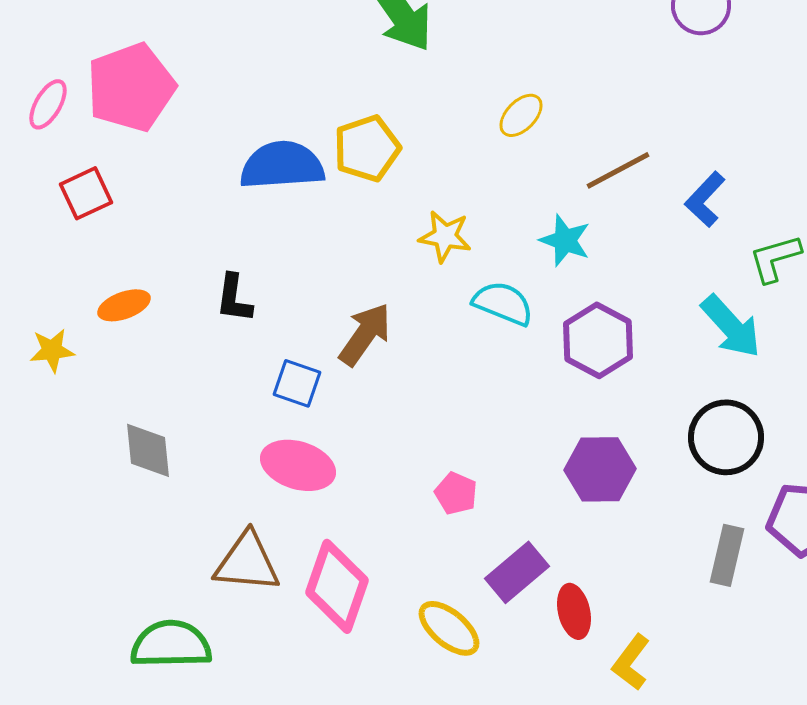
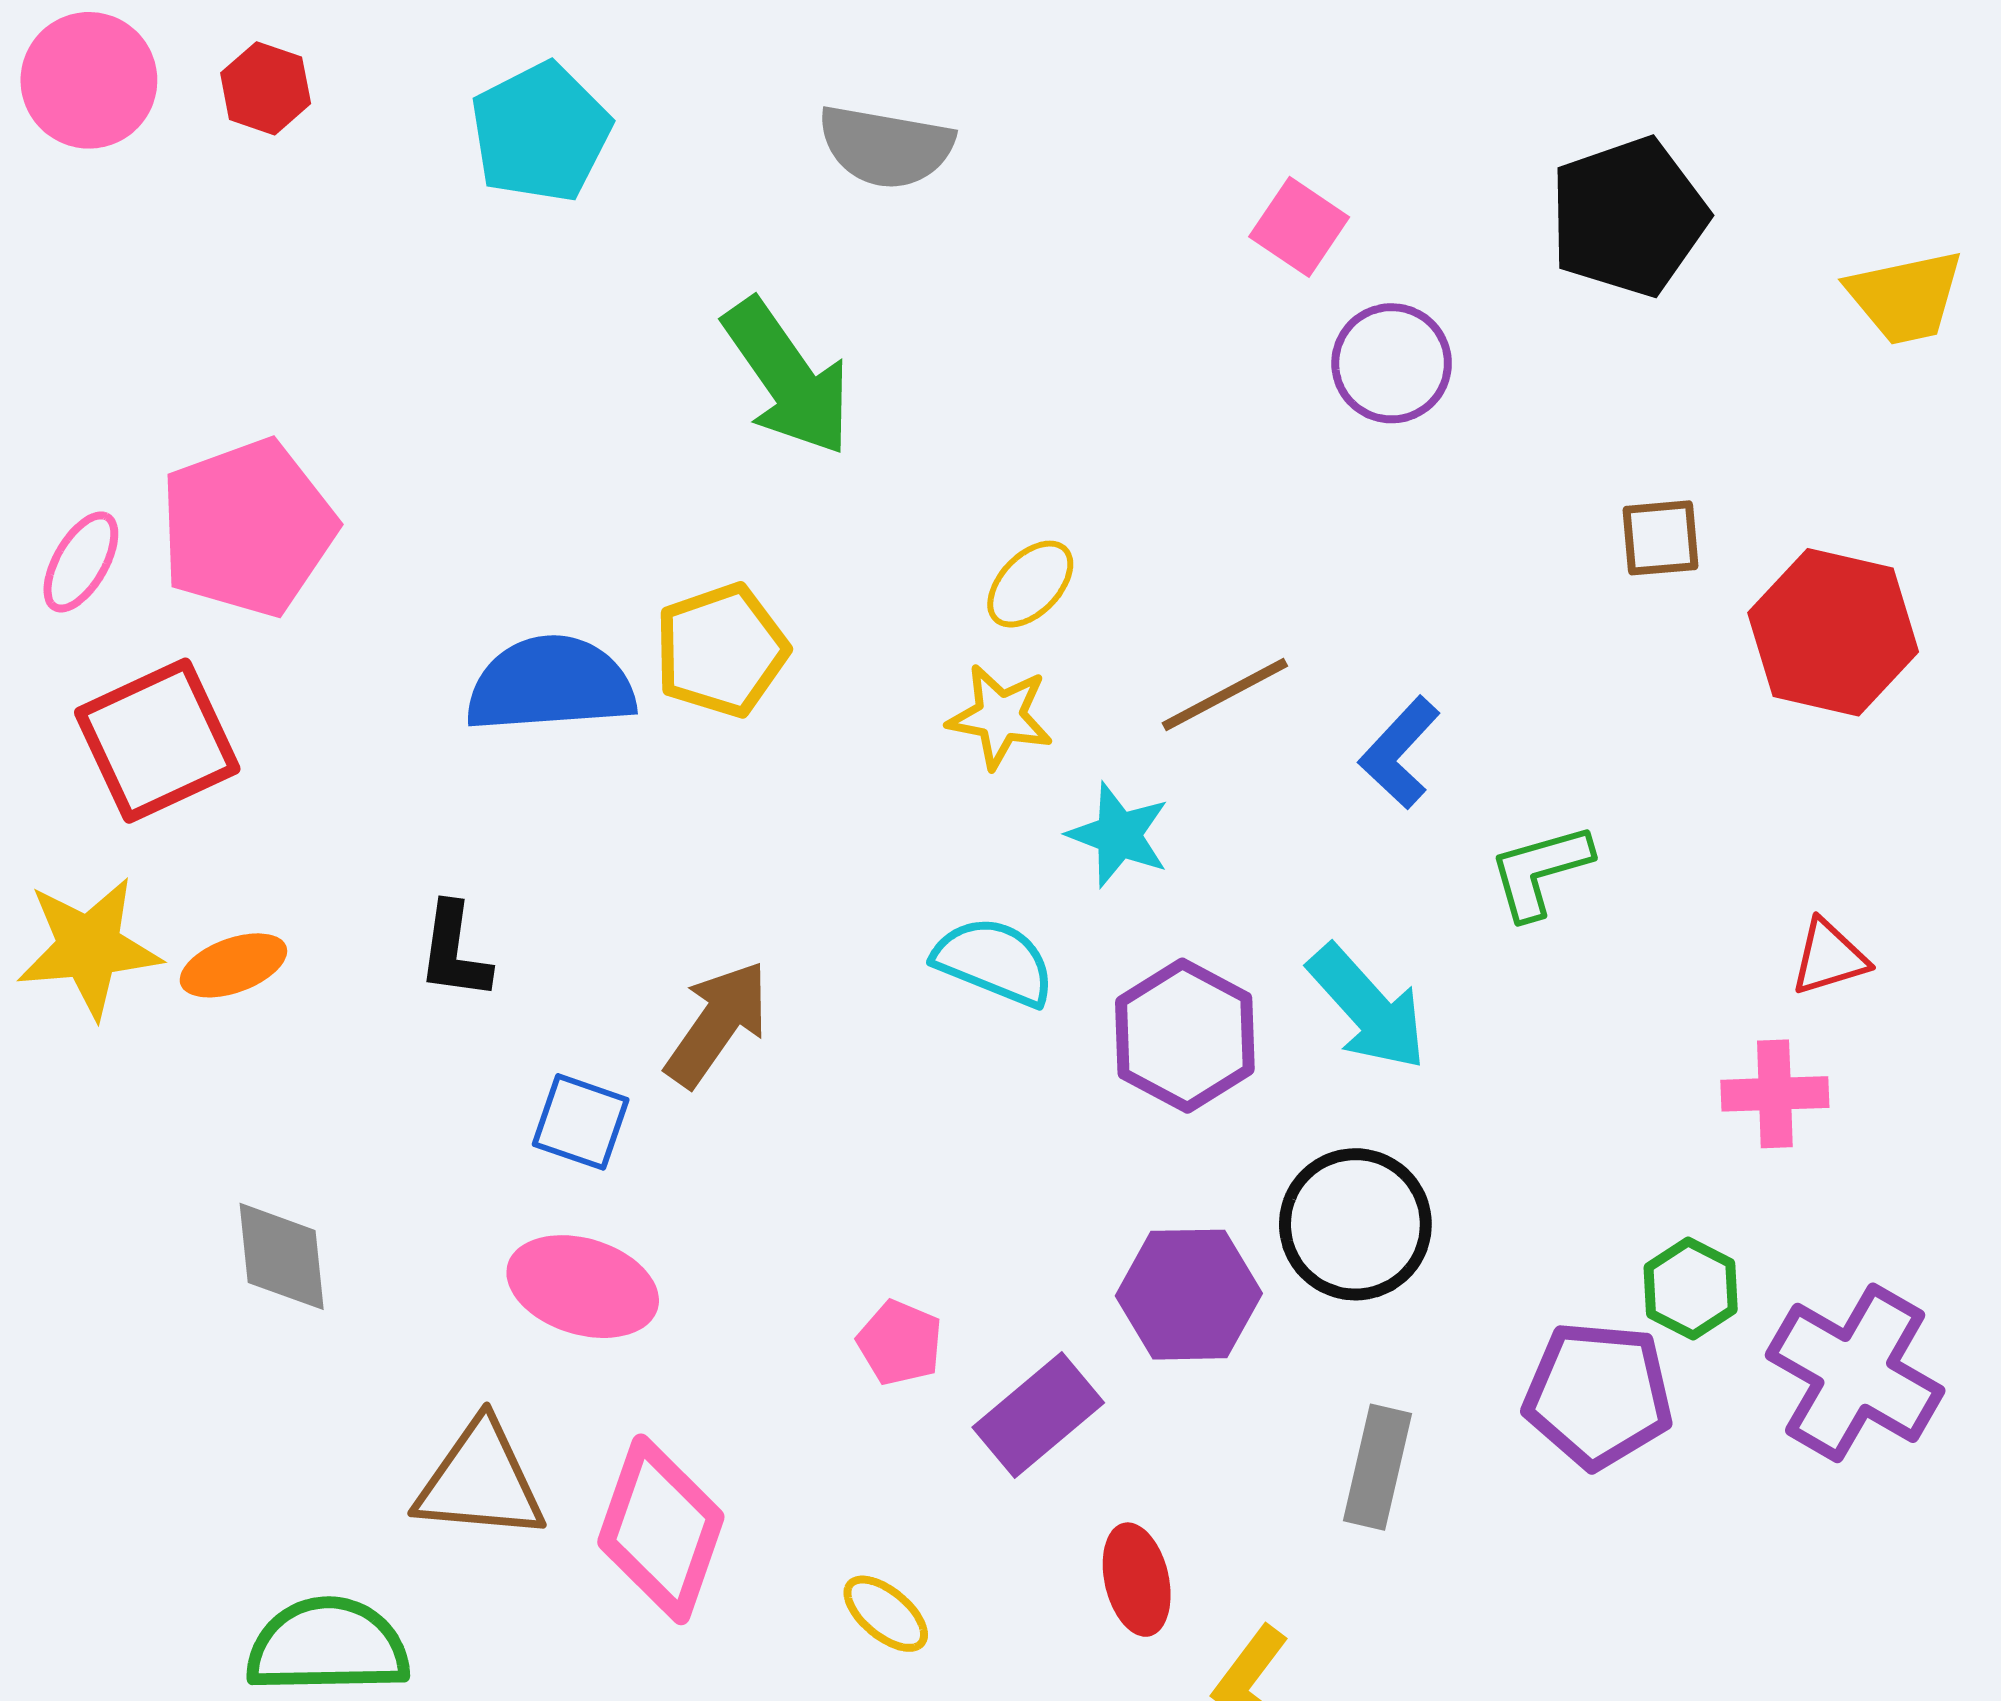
red square: (86, 193) -> (157, 741), size x1.5
yellow star: (445, 236) -> (1000, 717), moved
cyan arrow: (731, 326) -> (1367, 1008), moved
yellow star: (52, 350) -> (89, 947), moved, size x1.6
black circle: (726, 437) -> (1355, 1224), moved
gray rectangle: (727, 555) -> (1377, 1467), moved
purple rectangle: (517, 572) -> (1038, 1415), moved
yellow ellipse: (449, 628) -> (886, 1614), size x0.7

